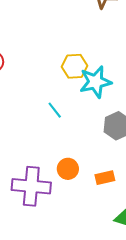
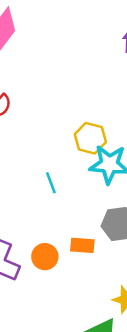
orange rectangle: (105, 178) -> (82, 245), moved

